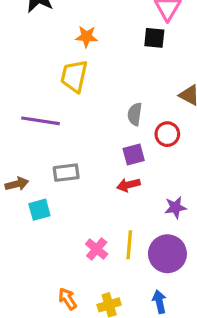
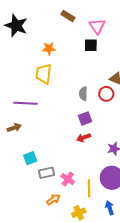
red circle: (167, 134) -> (106, 94), moved
gray rectangle: (66, 173) -> (47, 173), moved
brown arrow: (17, 184) -> (14, 128), moved
yellow line: (129, 245) -> (89, 188), moved
orange arrow: (67, 299) -> (53, 200), moved, turned 96

